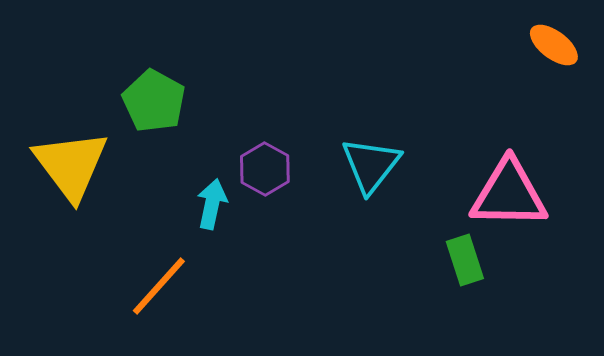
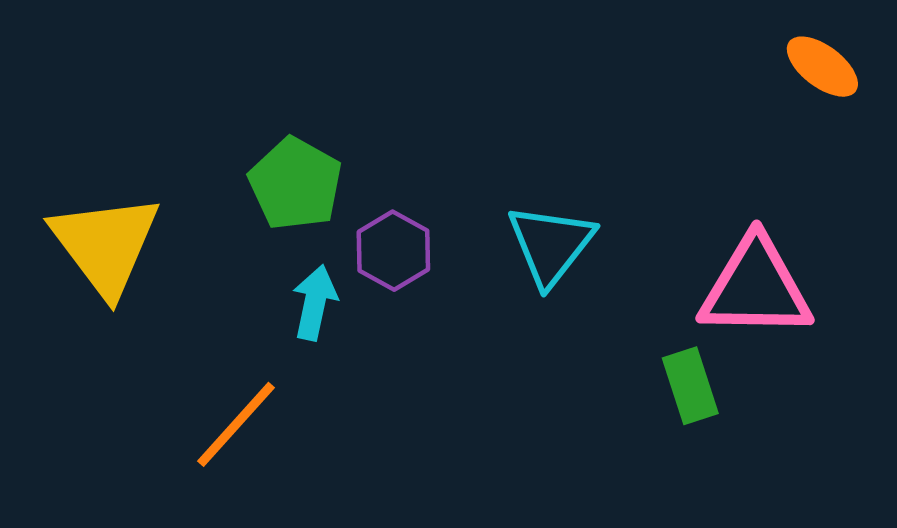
green pentagon: (154, 101) -> (295, 184), moved

